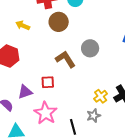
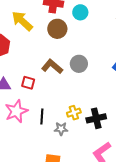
yellow arrow: (23, 25) -> (22, 21), size x1.6
brown L-shape: (65, 59) -> (52, 66), turned -35
black line: (73, 127) -> (42, 116), moved

